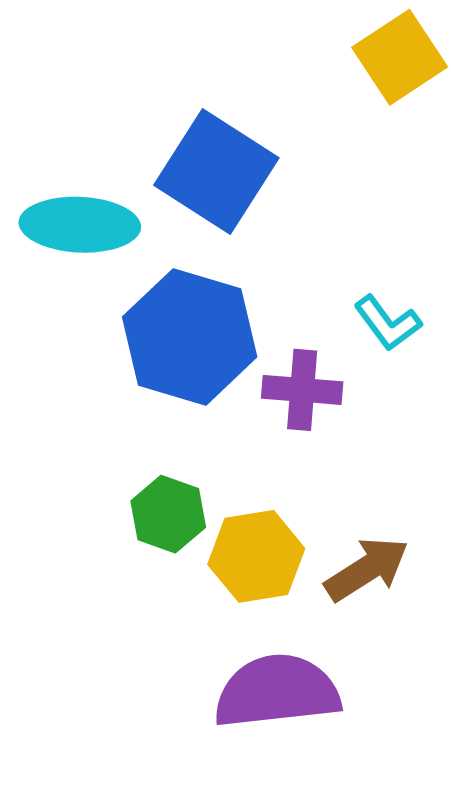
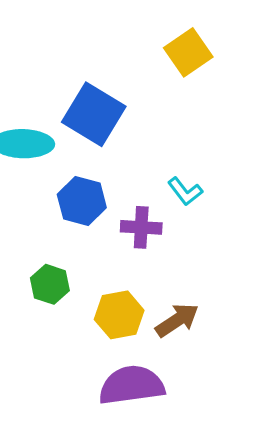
blue hexagon: (190, 337) -> (82, 201), size x0.7
green hexagon: (168, 514) -> (50, 284), moved

